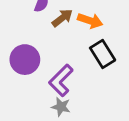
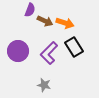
brown arrow: (62, 18) -> (45, 21), turned 63
purple L-shape: (61, 80) -> (49, 53), moved

